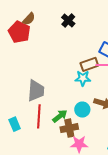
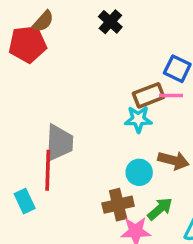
red pentagon: (19, 32) -> (28, 44), turned -30
red line: (39, 116) -> (48, 170), moved
green arrow: (60, 116) -> (160, 209), moved

